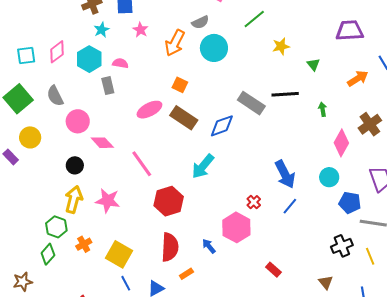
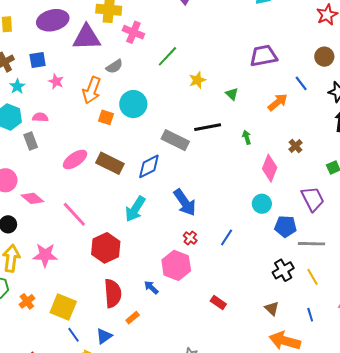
cyan circle: (214, 48) -> (133, 104), moved
orange square: (180, 85) -> (106, 117), moved
brown cross: (370, 124) -> (296, 146), size x0.6
blue arrow: (285, 174) -> (185, 202), moved

